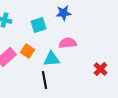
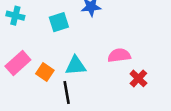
pink semicircle: (67, 43) -> (119, 55), moved
orange square: (27, 51) -> (45, 72), moved

